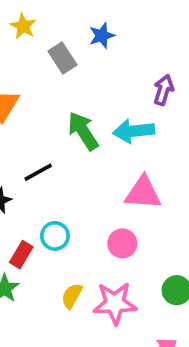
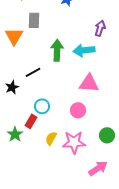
gray rectangle: (62, 58) -> (34, 20), moved, turned 35
green arrow: (83, 131) -> (57, 50), turned 35
red rectangle: (21, 255) -> (31, 121), moved

